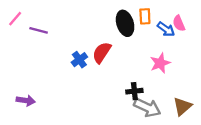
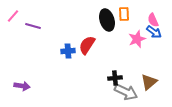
blue arrow: (166, 29) -> (154, 32), moved
blue cross: (79, 60) -> (68, 51), turned 32
pink star: (160, 63) -> (137, 39), moved
brown triangle: (182, 106) -> (149, 82), moved

